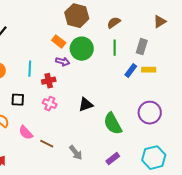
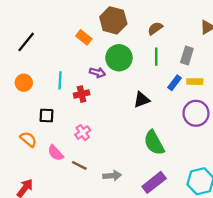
orange rectangle: (59, 42) -> (84, 37), moved
pink cross: (50, 104) -> (83, 133), moved, turned 32
black triangle: (86, 105) -> (142, 100), moved
purple circle: (150, 113) -> (196, 113), moved
gray arrow: (76, 153) -> (112, 176), turned -56
purple rectangle: (113, 159) -> (154, 182), size x1.5

